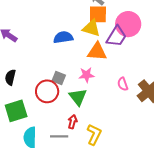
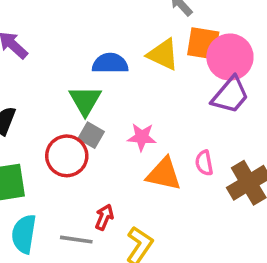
orange square: (98, 14) -> (203, 43), moved
purple trapezoid: (116, 36) -> (230, 95), moved
orange triangle: (97, 52) -> (164, 174), moved
green triangle: (78, 97) -> (85, 100), moved

